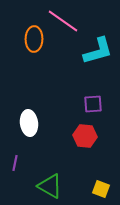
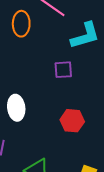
purple square: (93, 104) -> (63, 70), moved

